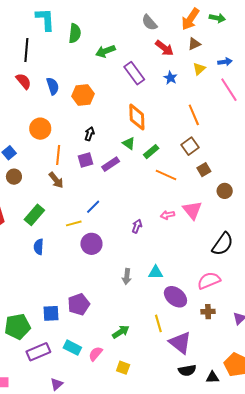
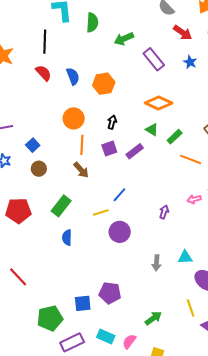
orange diamond: (137, 117) -> (159, 103), turned -60
orange circle: (40, 129) -> (74, 118), moved
purple pentagon: (79, 304) -> (110, 293), turned 30

